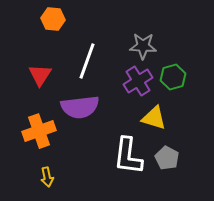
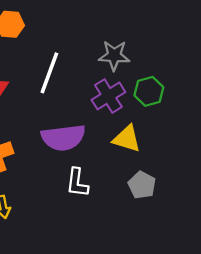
purple semicircle: (80, 107) -> (63, 138), moved
white L-shape: (128, 156) -> (77, 183), moved, size x0.7

